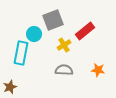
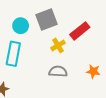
cyan circle: (34, 34) -> (21, 26), moved

